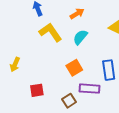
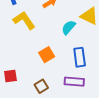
cyan semicircle: (80, 37) -> (69, 27), moved
purple rectangle: (90, 89) -> (74, 82), moved

